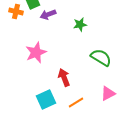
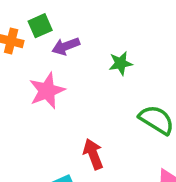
pink star: (36, 52) -> (47, 91), moved

